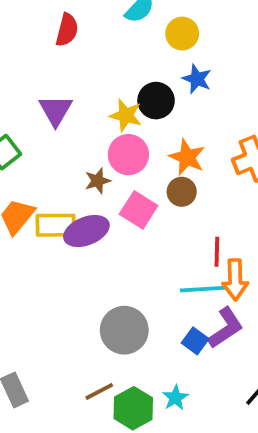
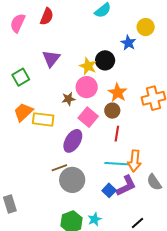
red semicircle: (67, 30) -> (47, 16), moved
yellow circle: (182, 34) -> (146, 27), moved
blue star: (197, 79) -> (128, 43), moved
purple ellipse: (86, 231) -> (73, 141), moved, turned -45
red line: (217, 252) -> (117, 134), moved
brown line: (99, 391) -> (59, 168), moved

